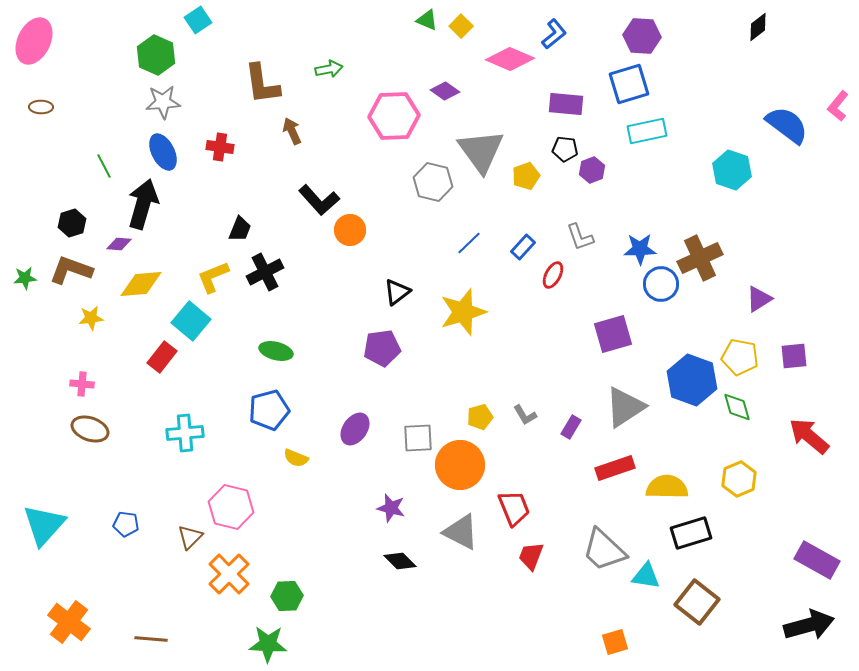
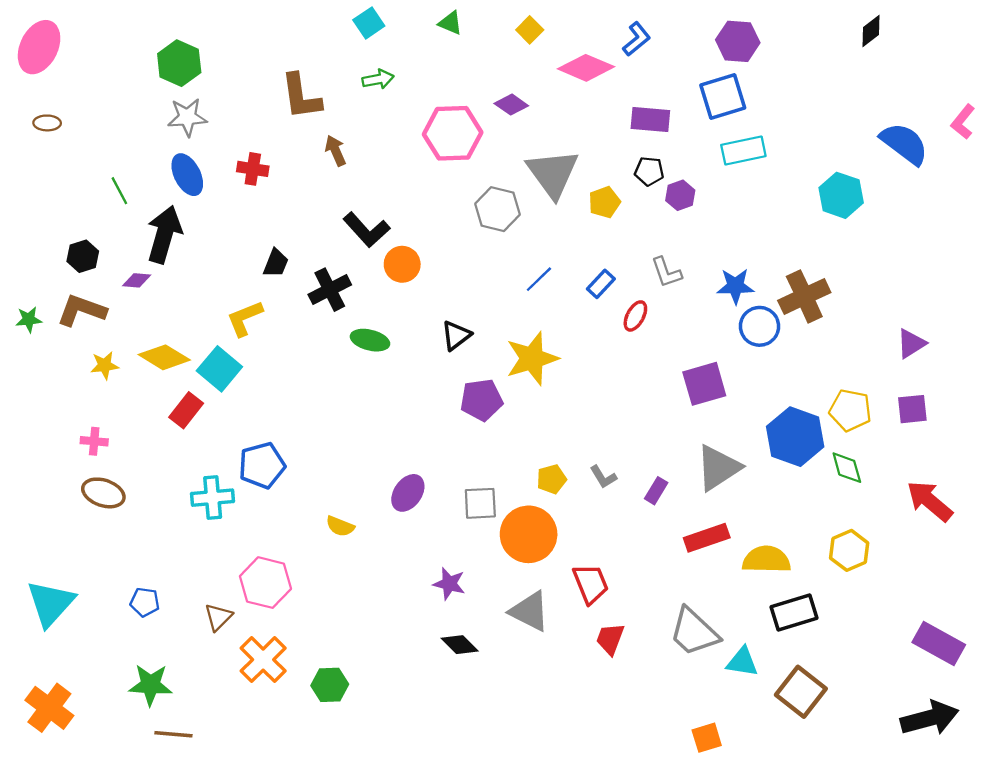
cyan square: (198, 20) -> (369, 23), moved
green triangle: (427, 20) -> (450, 23), moved
black cross: (265, 272) -> (330, 290), moved
yellow diamond: (141, 284) -> (164, 357), moved, turned 36
purple triangle: (759, 299) -> (911, 344), moved
purple pentagon: (382, 348) -> (481, 400), moved
green ellipse: (276, 351) -> (370, 340), moved
blue pentagon: (269, 410) -> (262, 465), moved
orange cross: (69, 622) -> (49, 708), moved
green star: (268, 644) -> (150, 685), moved

